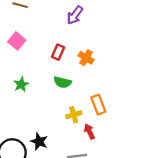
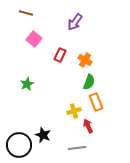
pink square: (17, 41) -> (34, 39), moved
green semicircle: (63, 82) -> (89, 82), moved, turned -84

